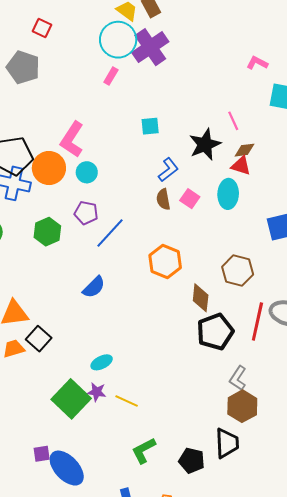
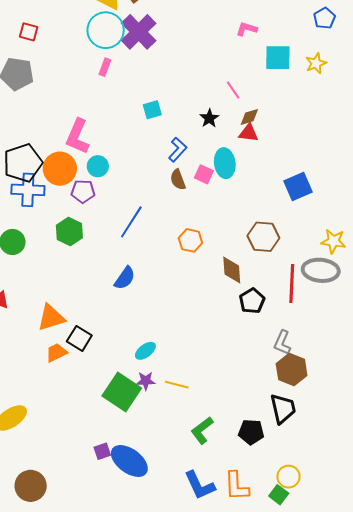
black star: (205, 144) -> (209, 118), size x0.6
cyan ellipse: (228, 194) -> (225, 163), moved
purple pentagon: (86, 213) -> (83, 191), moved
orange hexagon: (165, 261) -> (190, 240), size x0.7
black pentagon: (215, 332) -> (252, 301), size x0.7

